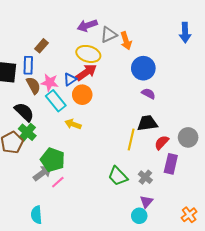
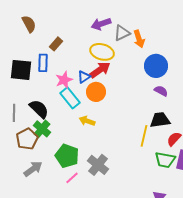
pink star: (50, 82) -> (64, 80), turned -30
brown semicircle: (33, 86) -> (29, 24), moved
gray arrow: (43, 173) -> (33, 169), moved
green trapezoid: (118, 176) -> (165, 160), moved, turned -35
gray cross: (145, 177) -> (98, 165), moved, size x1.5

